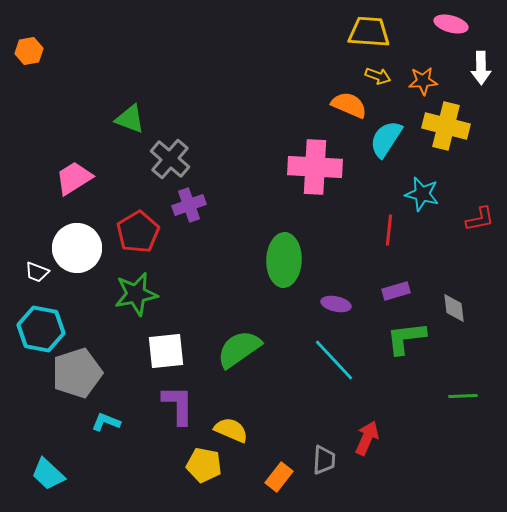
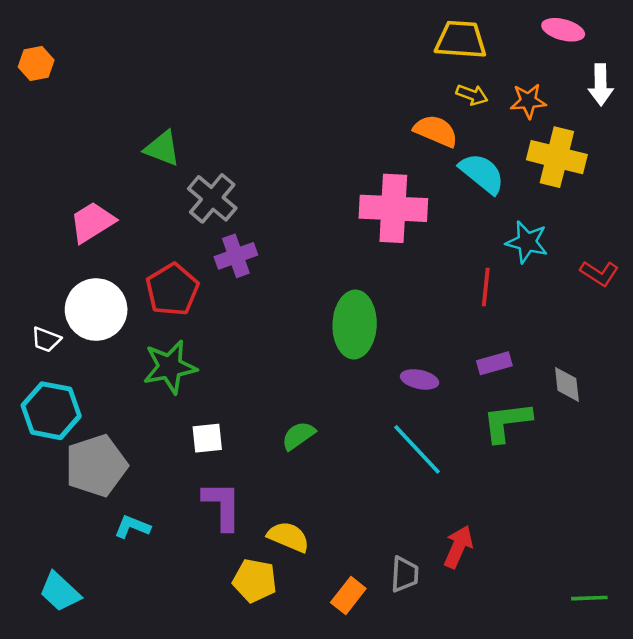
cyan semicircle: (386, 139) -> (482, 173), turned 96
red L-shape: (480, 219) -> (599, 273), turned 44
green semicircle: (239, 349) -> (298, 436), size x0.6
white square: (166, 351) -> (207, 438), size x0.7
green line: (463, 396) -> (589, 598), moved

